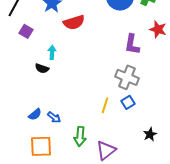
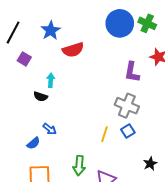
blue arrow: (54, 117) -> (50, 129), moved

